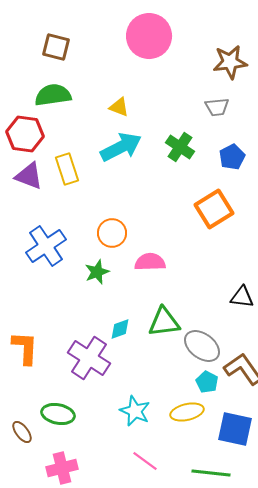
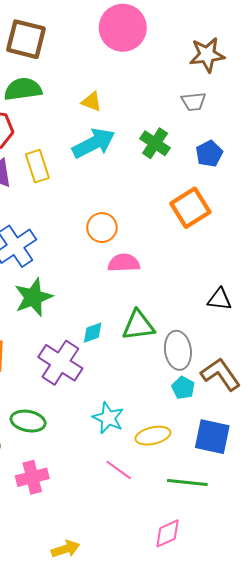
brown square: (56, 47) -> (26, 39), size x1.4
orange circle: (112, 233) -> (102, 228), moved
green star: (97, 272) -> (33, 297), moved, size x1.5
gray ellipse: (202, 346) -> (178, 350), turned 45
yellow ellipse: (187, 412) -> (153, 436), moved

